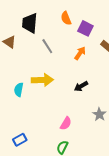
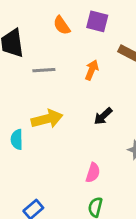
purple square: (85, 28) -> (97, 21), moved
gray line: (47, 46) -> (44, 70), turned -49

